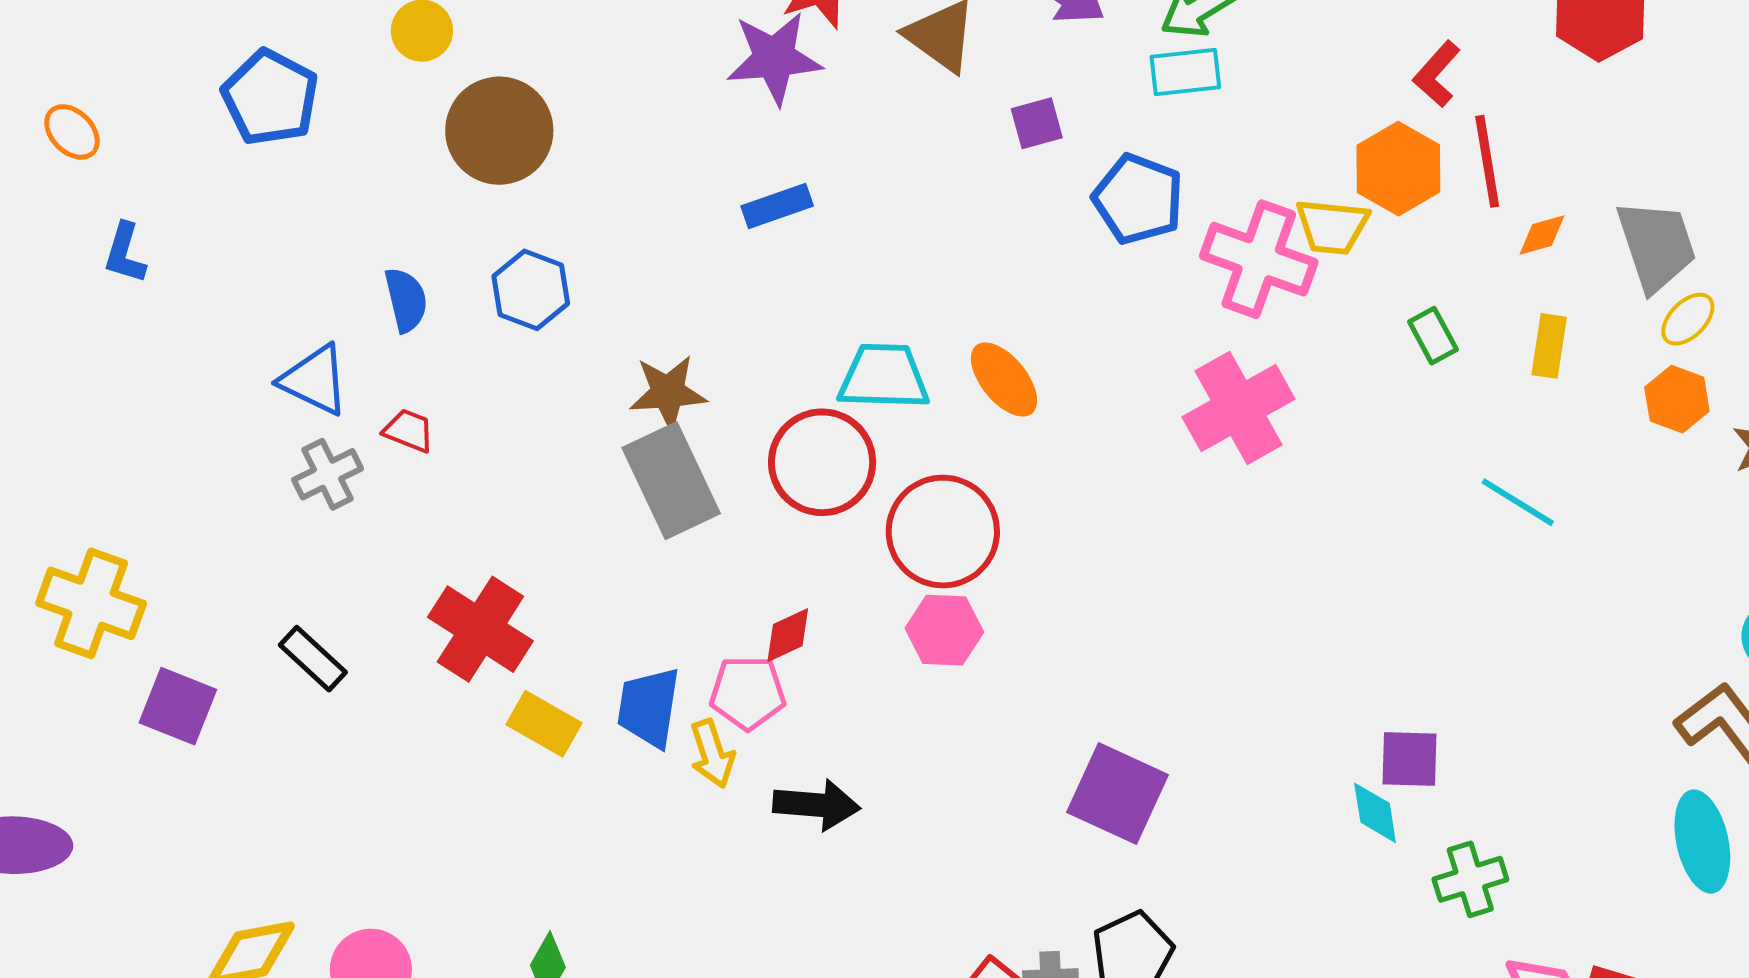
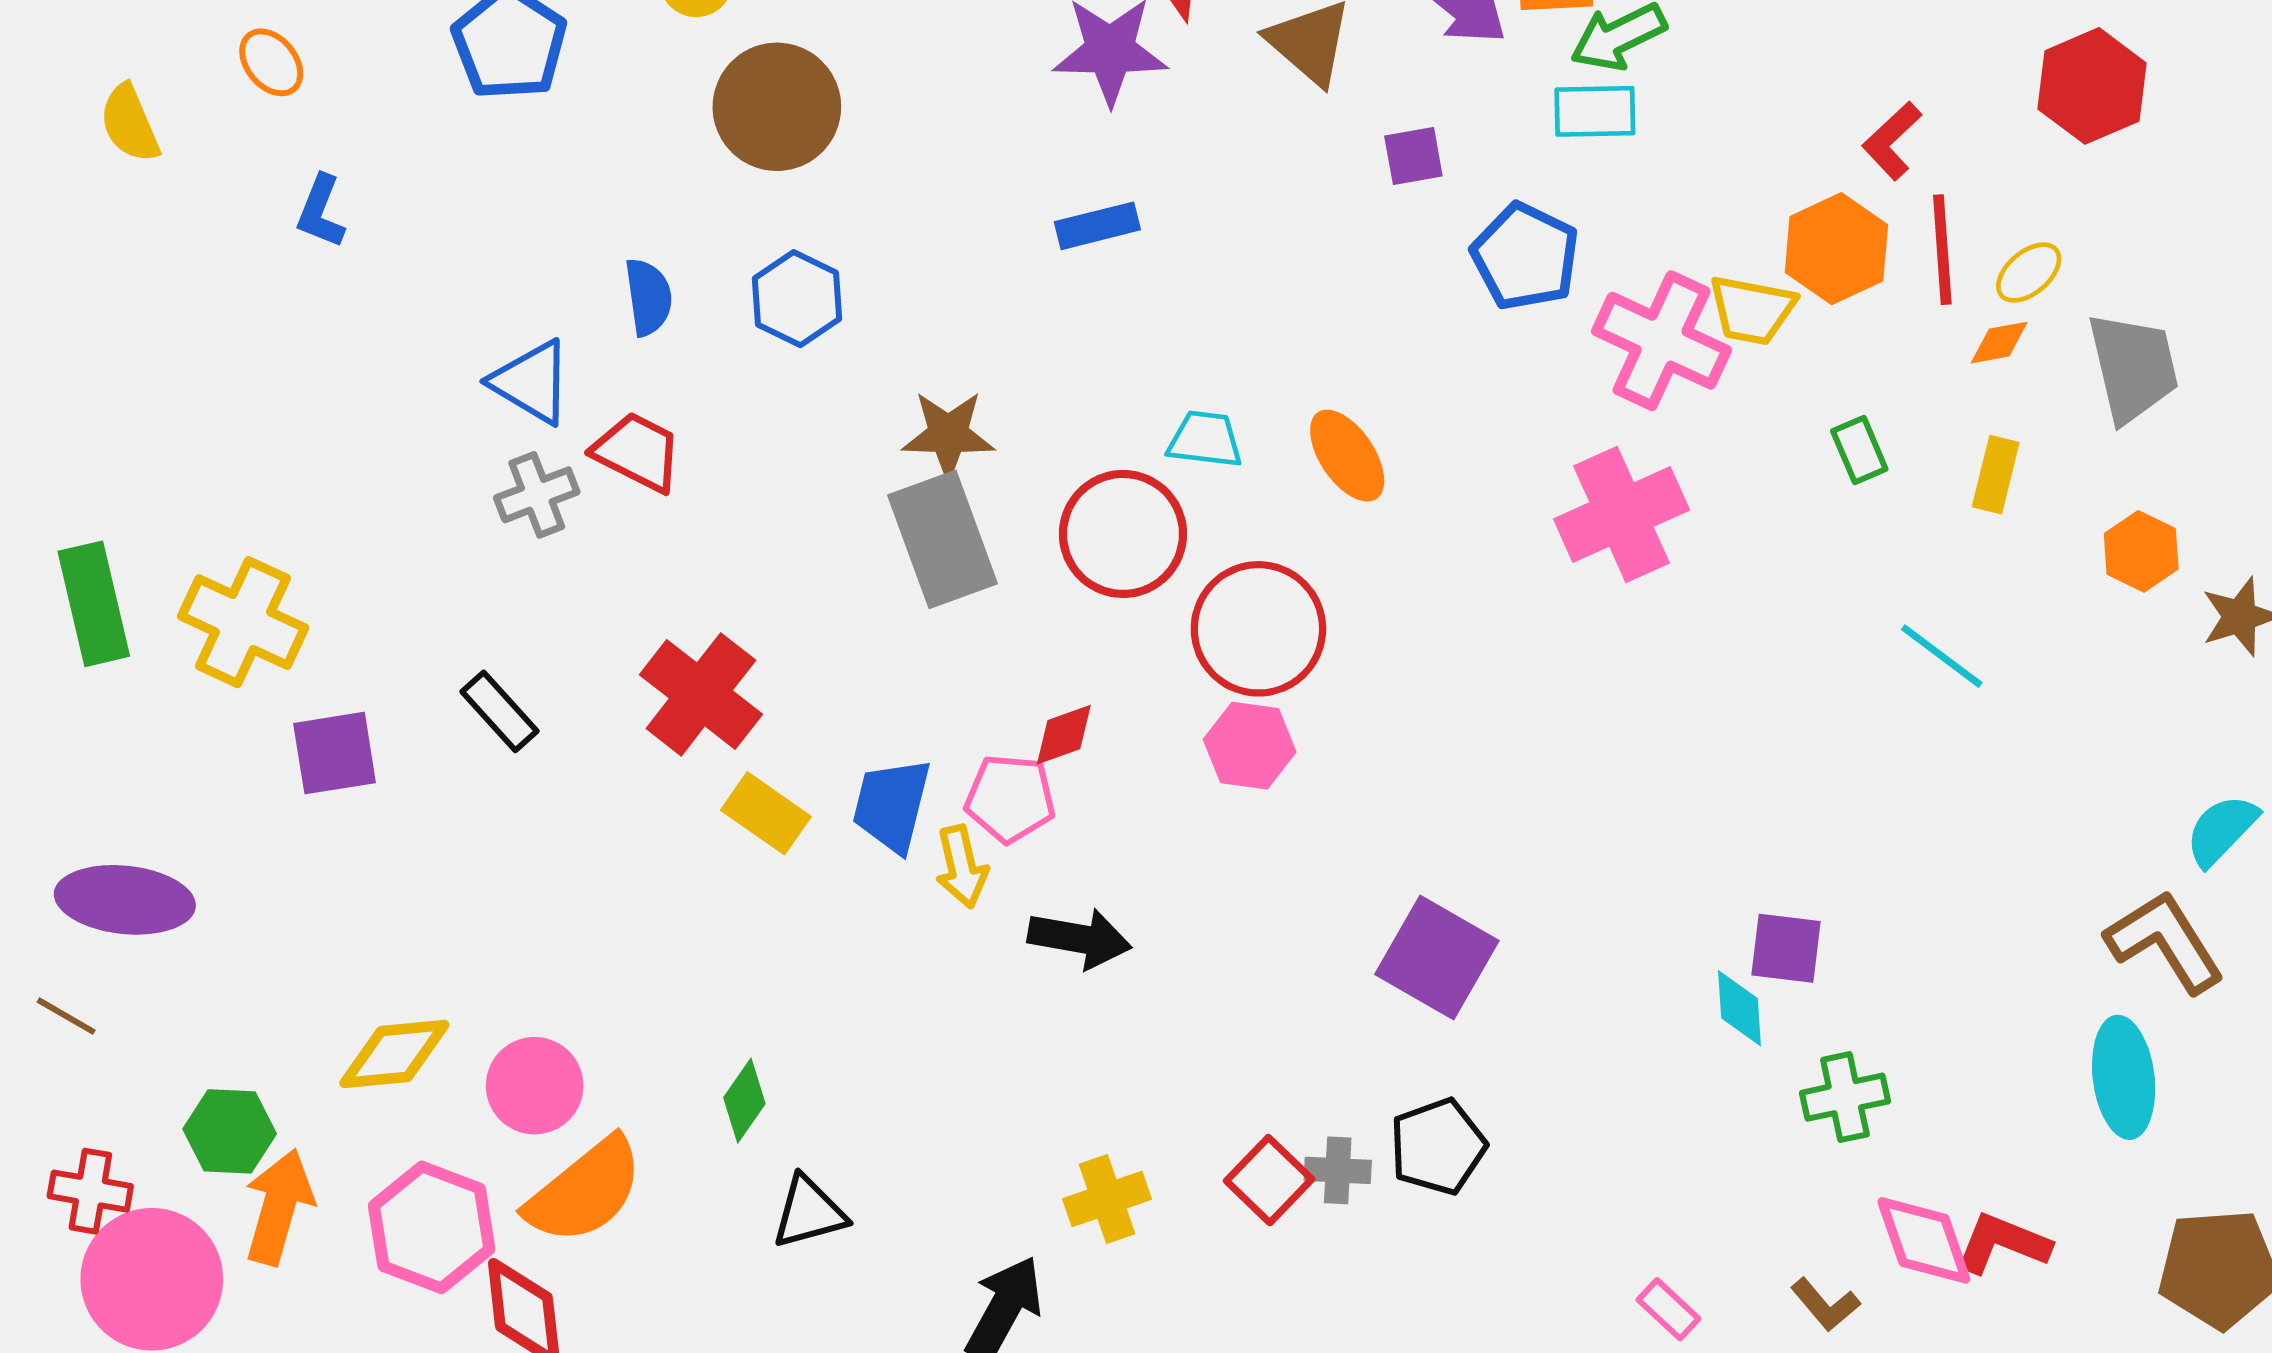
yellow ellipse: (1688, 319) -> (2029, 273), moved
cyan trapezoid: (884, 377) -> (1205, 439), size x0.7
red trapezoid: (409, 431) -> (637, 452), size x1.5
purple square: (178, 706) -> (335, 753), turned -36

